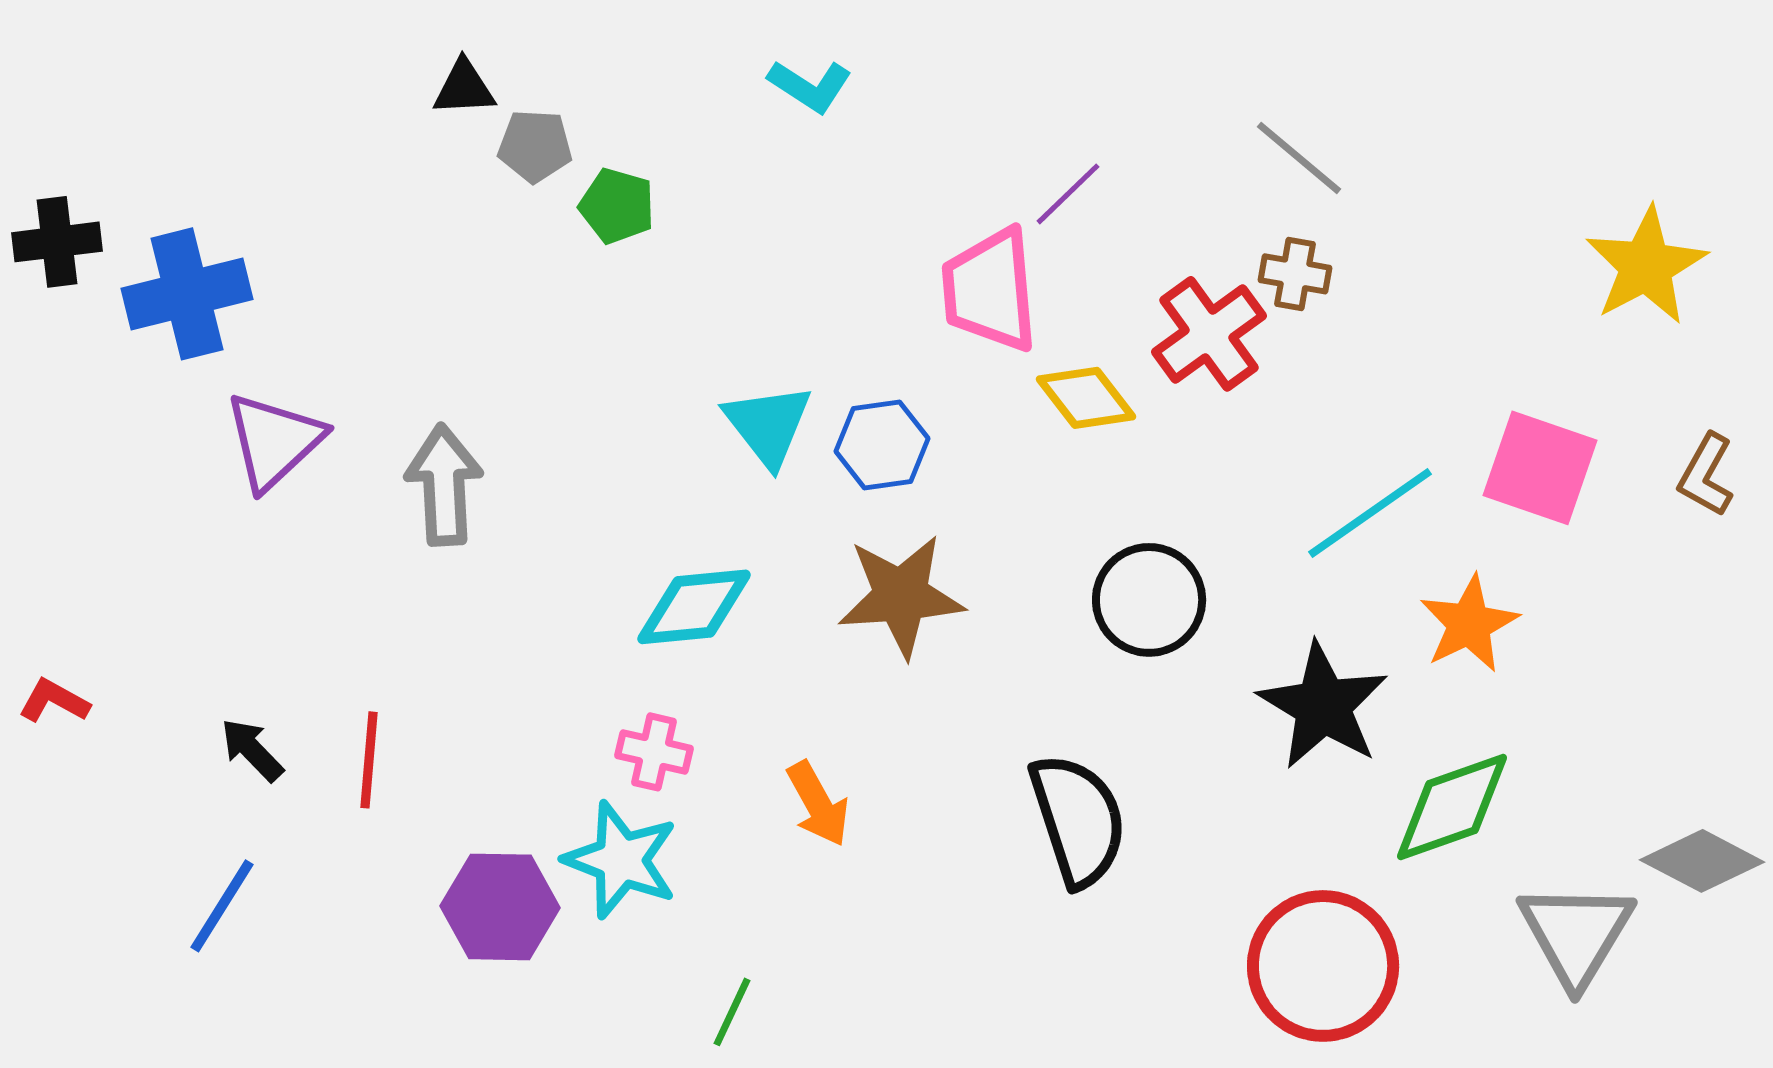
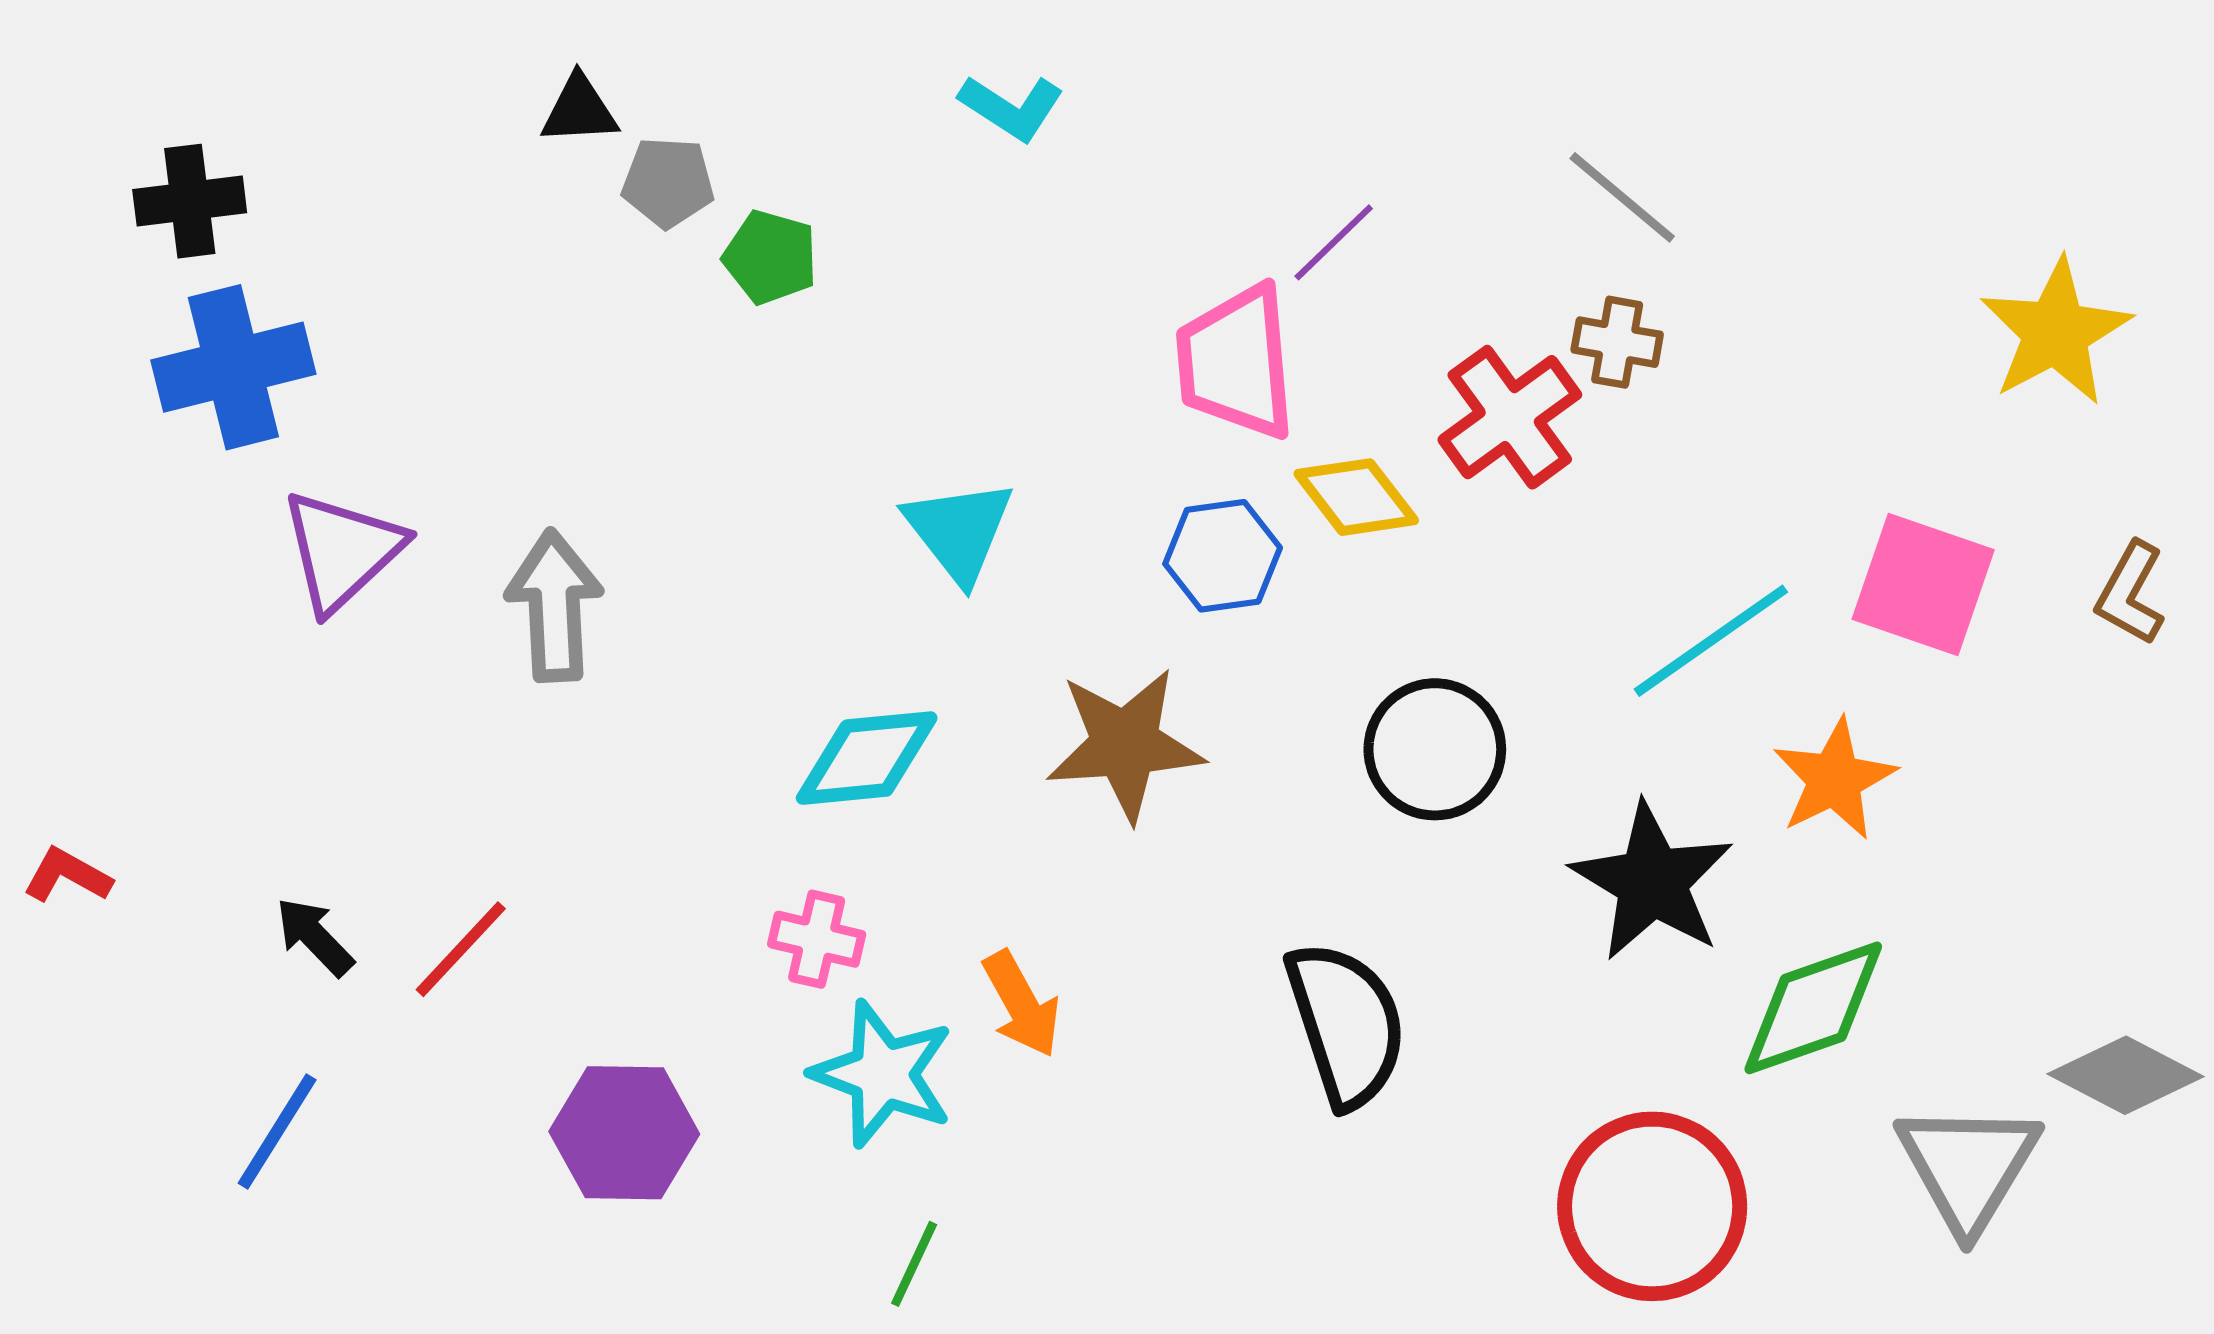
black cross: (57, 242) -> (190, 201), moved
blue hexagon: (882, 445) -> (1223, 556), moved
red line: (369, 760) -> (461, 949), turned 38
cyan star: (621, 860) -> (883, 1074), moved

